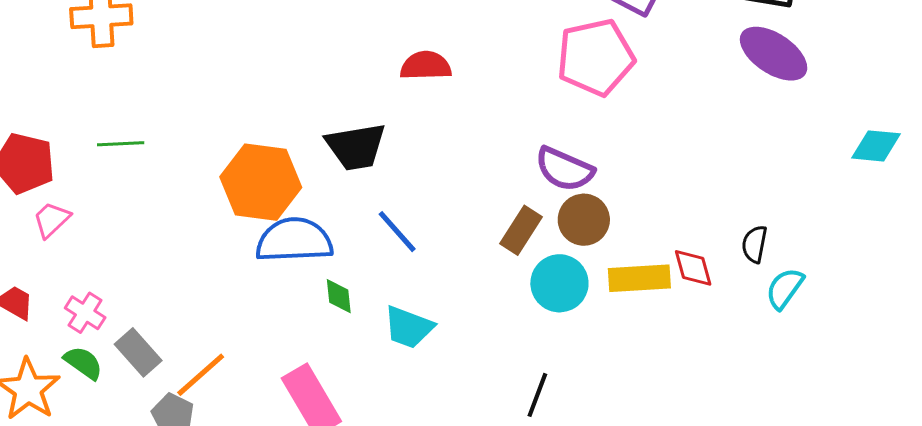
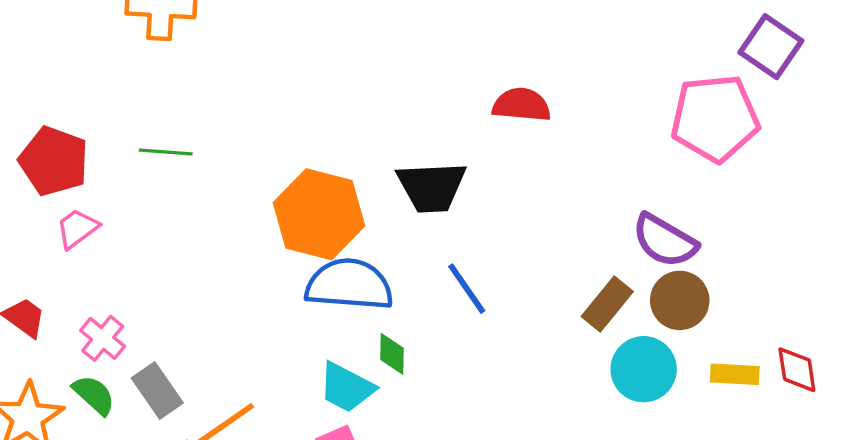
yellow rectangle: (639, 278) -> (735, 374), size x0.7
cyan trapezoid: (409, 327) -> (346, 387), moved

